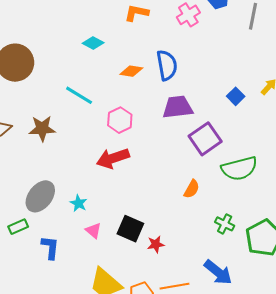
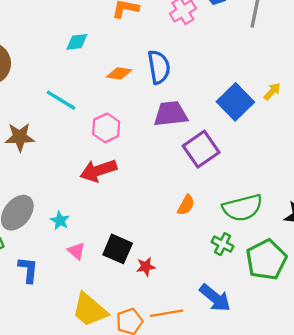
cyan diamond: (93, 43) -> (77, 42), turned -35
blue square: (236, 96) -> (235, 102), size x1.8
green semicircle: (239, 168) -> (243, 208), moved

